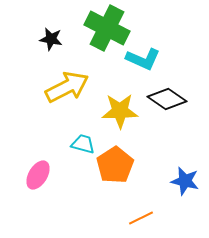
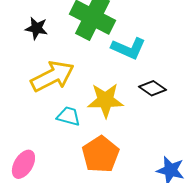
black diamond: (167, 99) -> (152, 88), size x0.7
cyan trapezoid: (83, 144) -> (68, 116), moved

